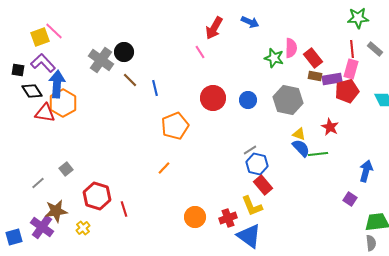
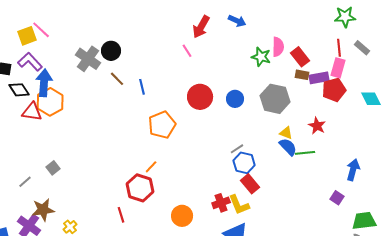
red hexagon: (97, 196) -> (140, 188), moved
red line: (124, 209) -> (121, 215), moved
red cross: (228, 218) -> (221, 203), moved

